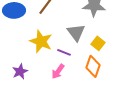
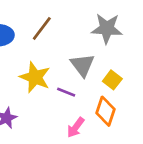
pink arrow: (58, 71) -> (76, 127), moved

